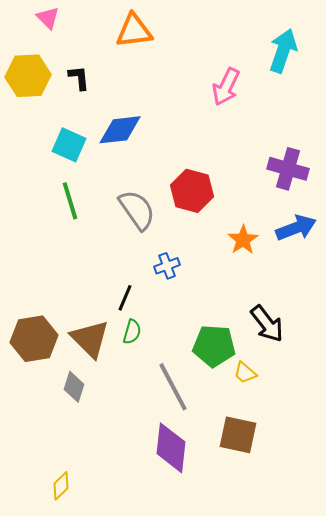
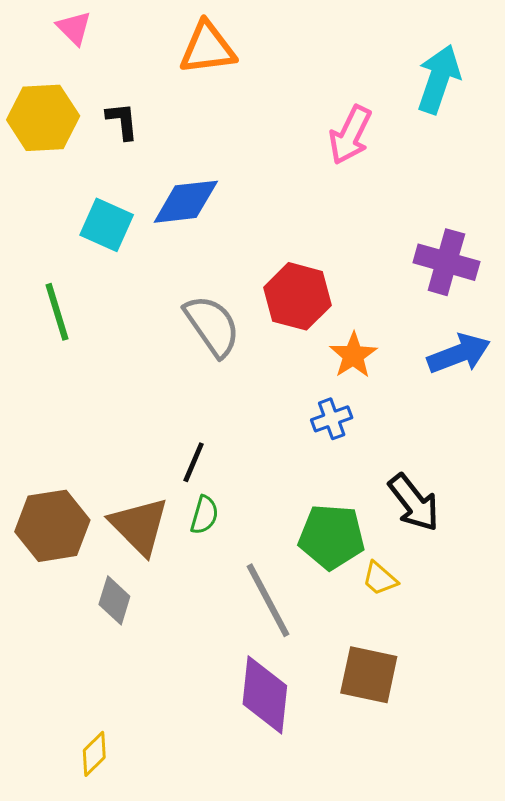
green line: (70, 201) -> (57, 312), moved
orange star: (243, 240) -> (353, 355), moved
blue cross: (167, 266) -> (332, 419), moved

